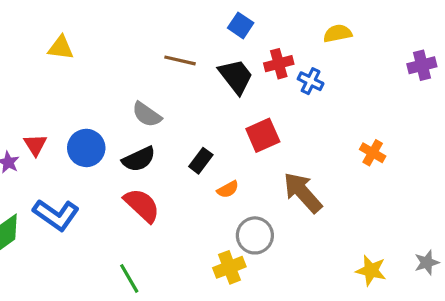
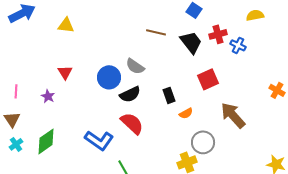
yellow triangle: (61, 48) -> (66, 25), moved
red triangle: (35, 145) -> (65, 72), moved
blue circle: (86, 148) -> (109, 77), moved
black rectangle: (201, 161) -> (169, 95), turned -56
blue L-shape: (56, 215) -> (99, 140), moved

